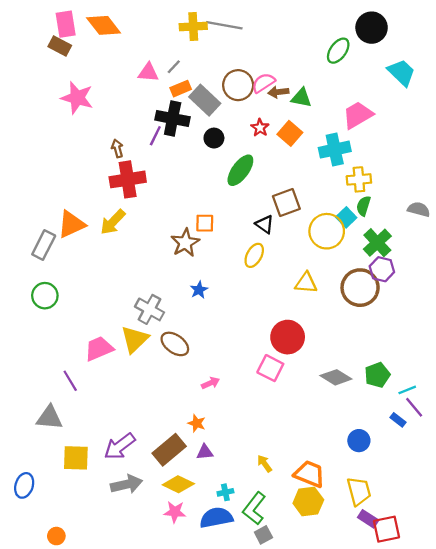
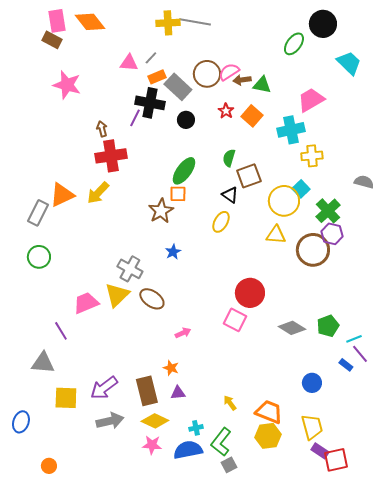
green ellipse: (240, 170) -> (184, 171), moved
green semicircle: (363, 206) -> (229, 158), moved
yellow triangle: (306, 283) -> (276, 235), moved
brown rectangle: (169, 450) -> (147, 391), turned -64

